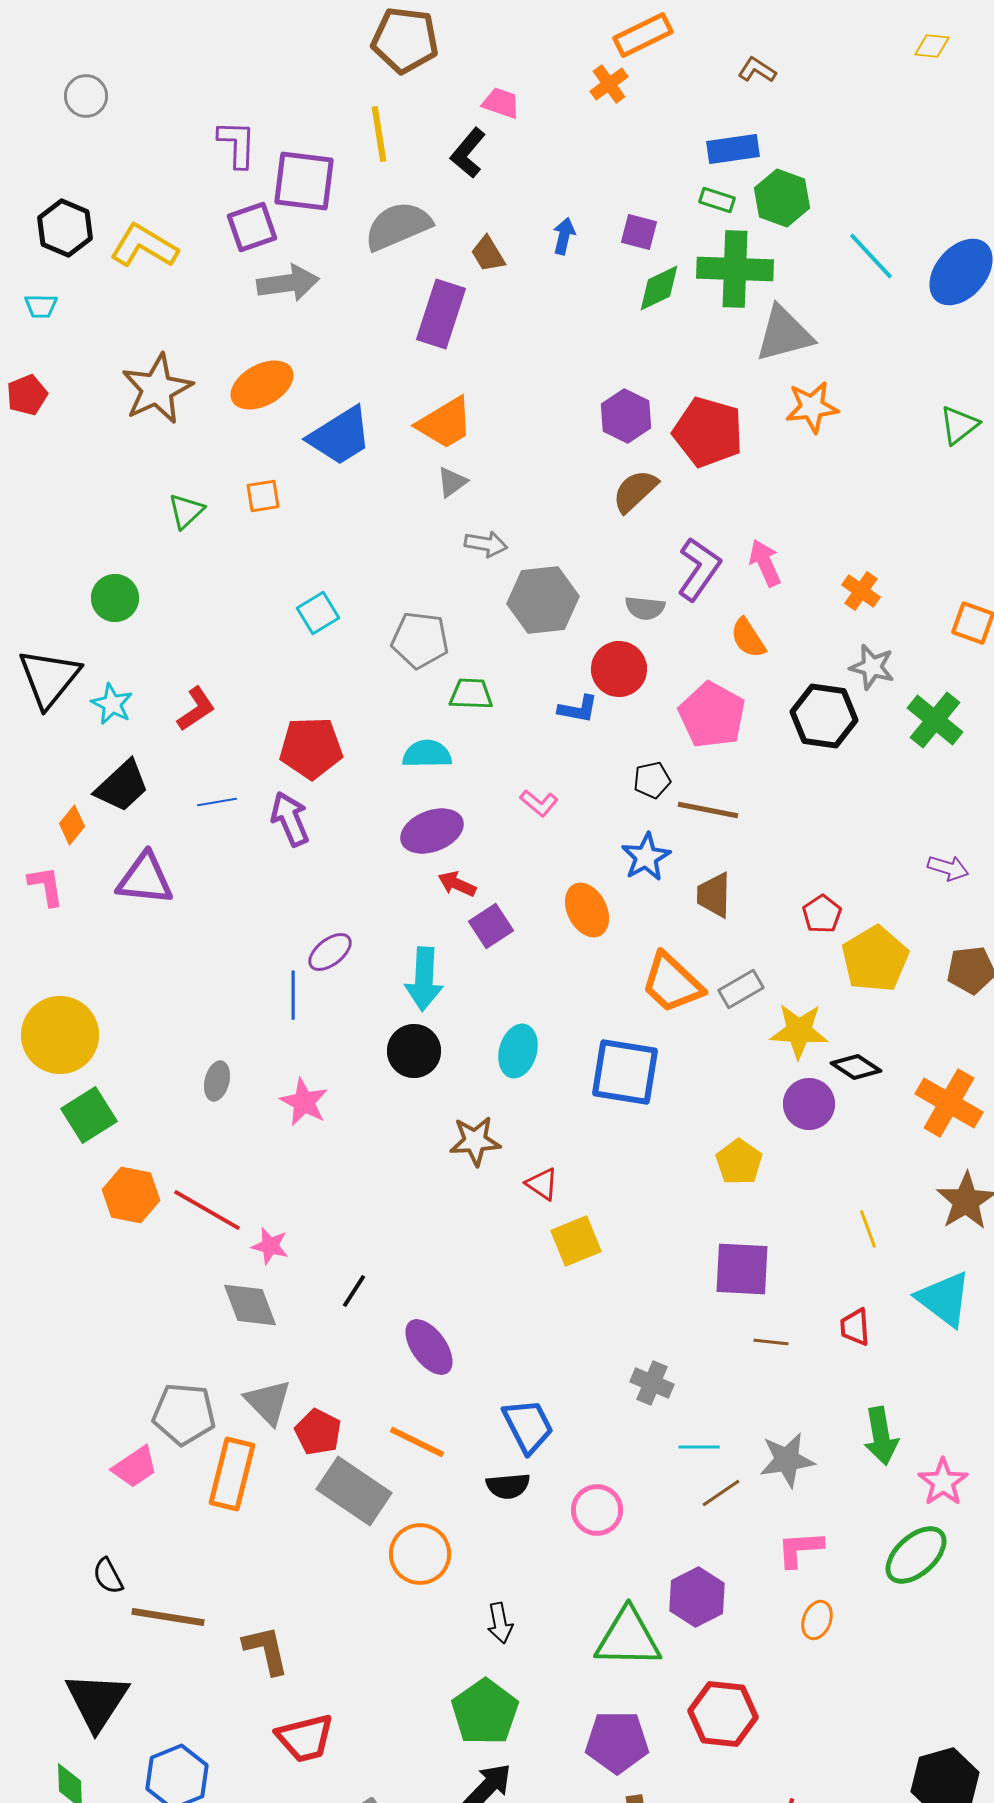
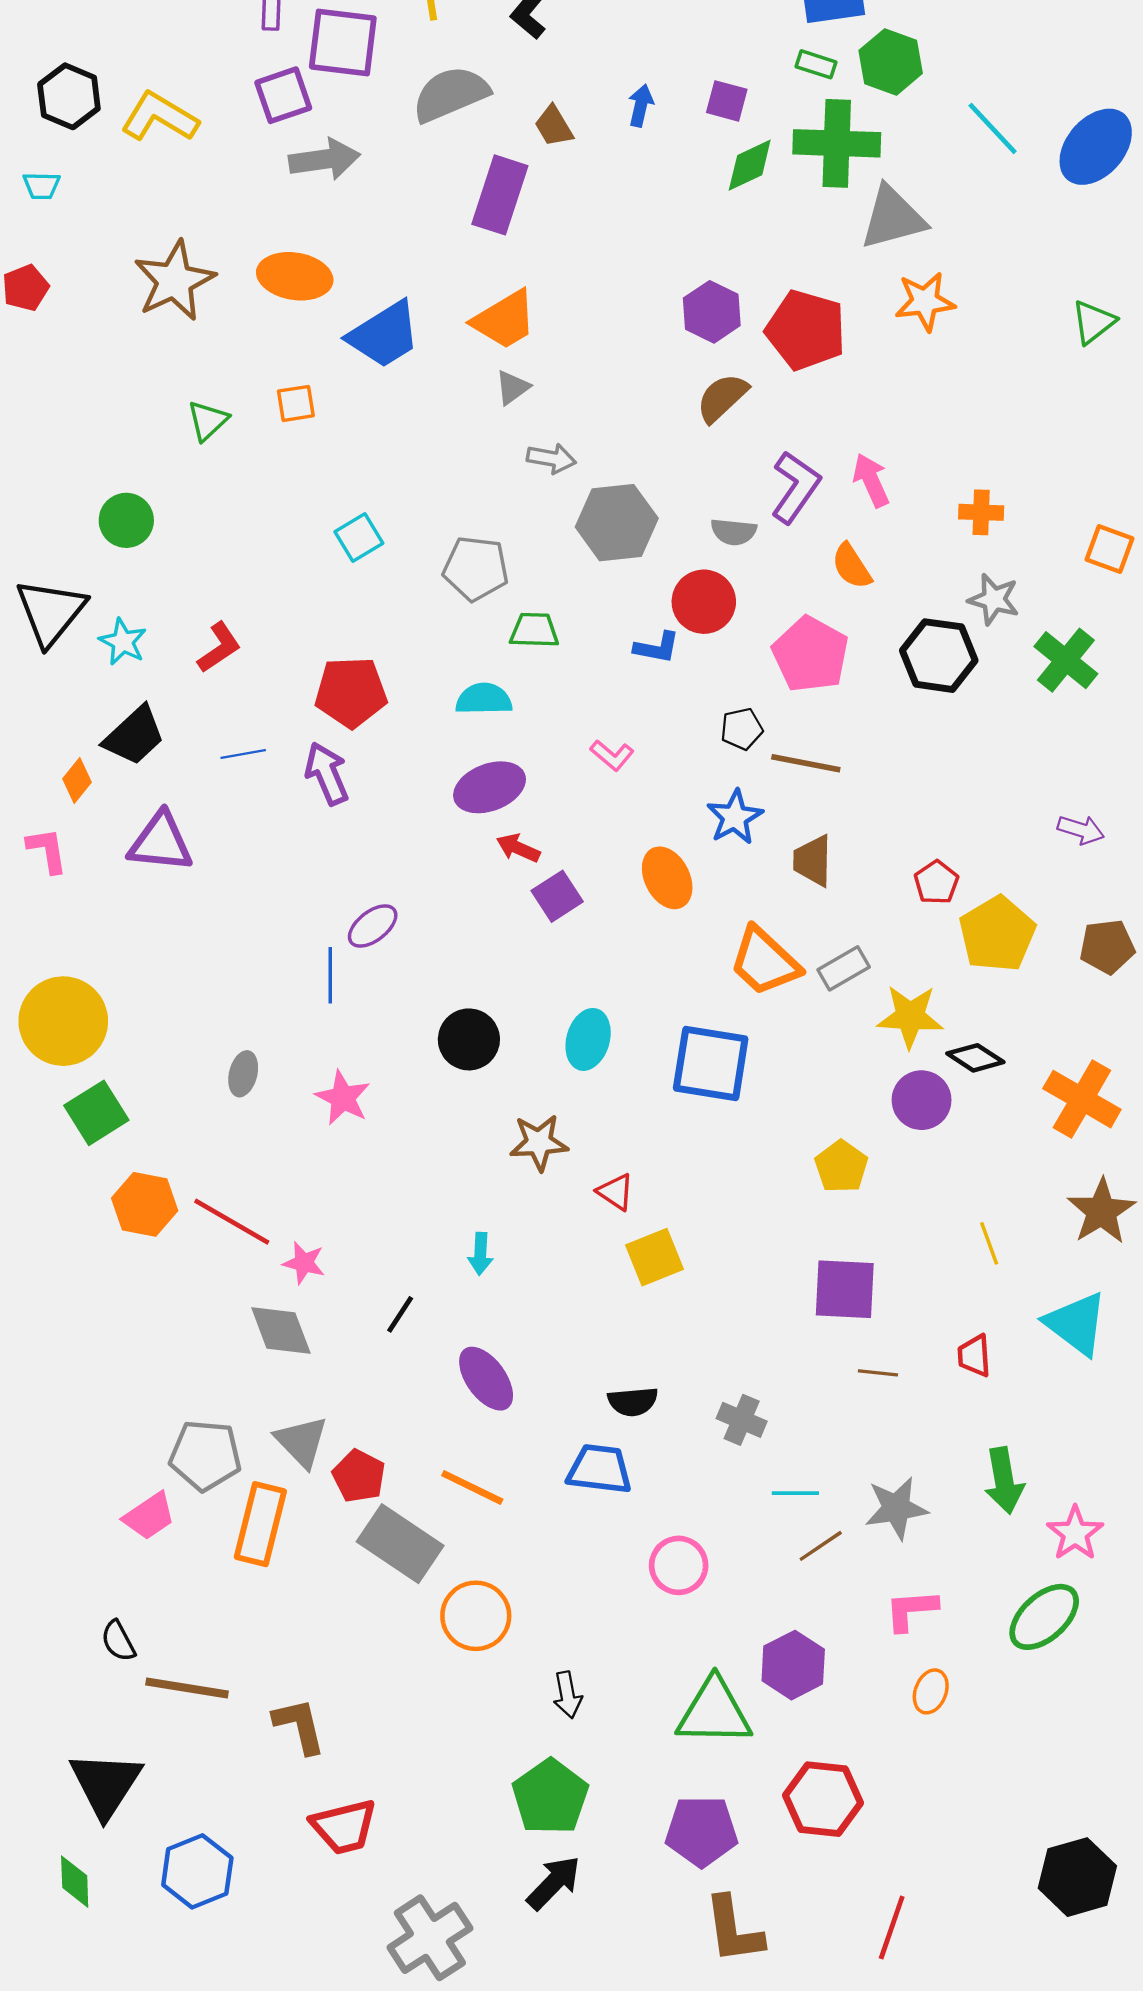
orange ellipse: (262, 385) -> (295, 276), turned 38
orange cross: (861, 591) -> (981, 512), turned -33
cyan arrow: (424, 979) -> (480, 1254), moved, size x0.6
blue trapezoid: (528, 1426) -> (600, 1469), turned -56
black semicircle: (508, 1486) -> (633, 1402), moved

